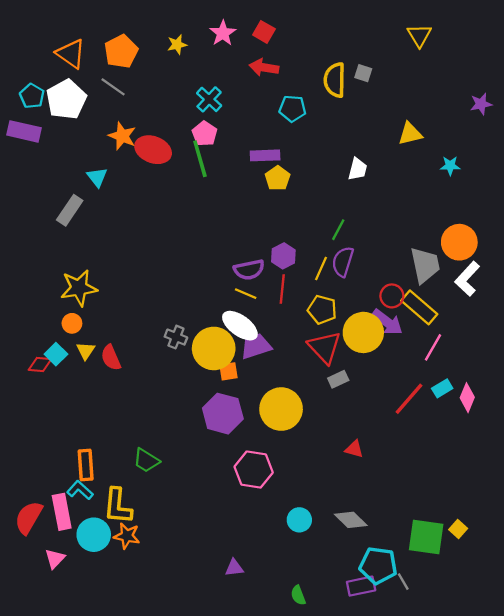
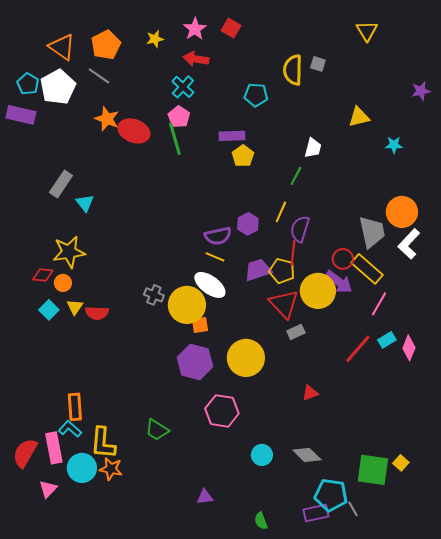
red arrow: (264, 67) -> (196, 59), moved
cyan triangle: (97, 177) -> (85, 203), moved
green line: (338, 230) -> (296, 176), moved
yellow line: (321, 268) -> (281, 212), moved
red line: (282, 289) -> (293, 253), moved
purple trapezoid: (256, 346) -> (258, 270), moved
red semicircle: (111, 358) -> (97, 313), turned -65
red diamond: (40, 364) -> (43, 275), moved
red triangle: (354, 449) -> (310, 393), turned -36
green trapezoid: (146, 460) -> (157, 430), moved

